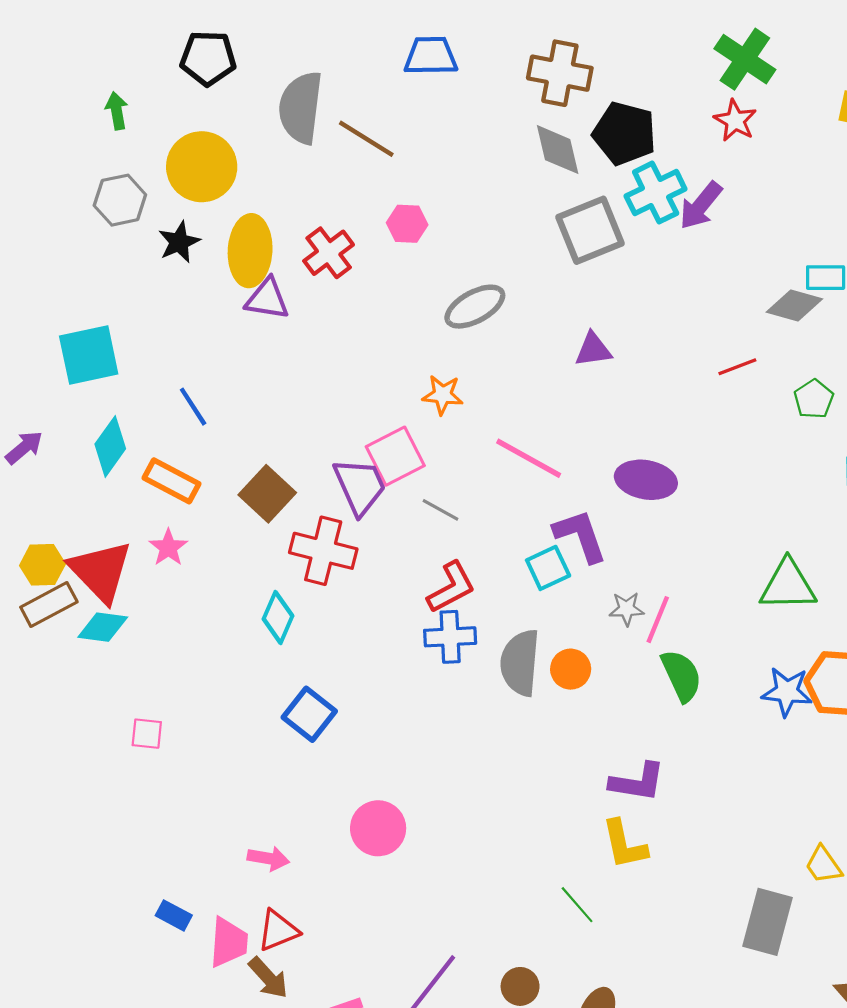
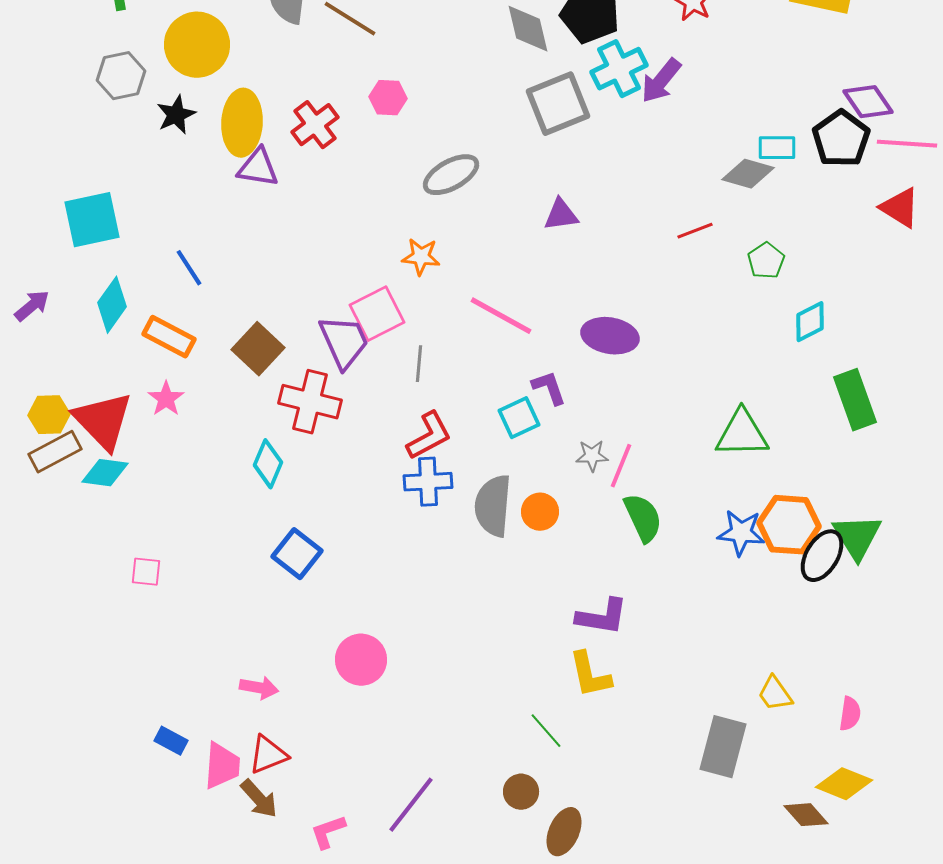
gray line: (440, 510) -> (419, 364), turned 66
purple L-shape: (580, 536) -> (549, 388), size x0.7
brown circle: (520, 986) -> (521, 792), moved

